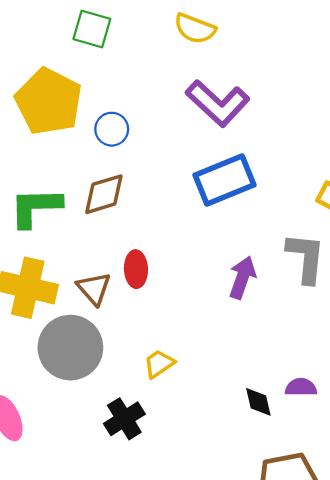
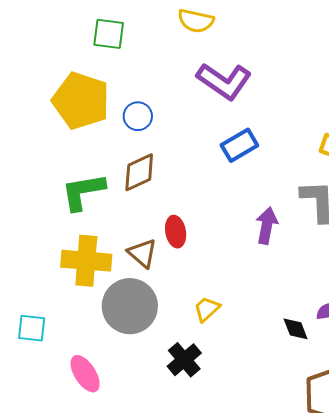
blue rectangle: (224, 180) -> (239, 145), size x0.7

